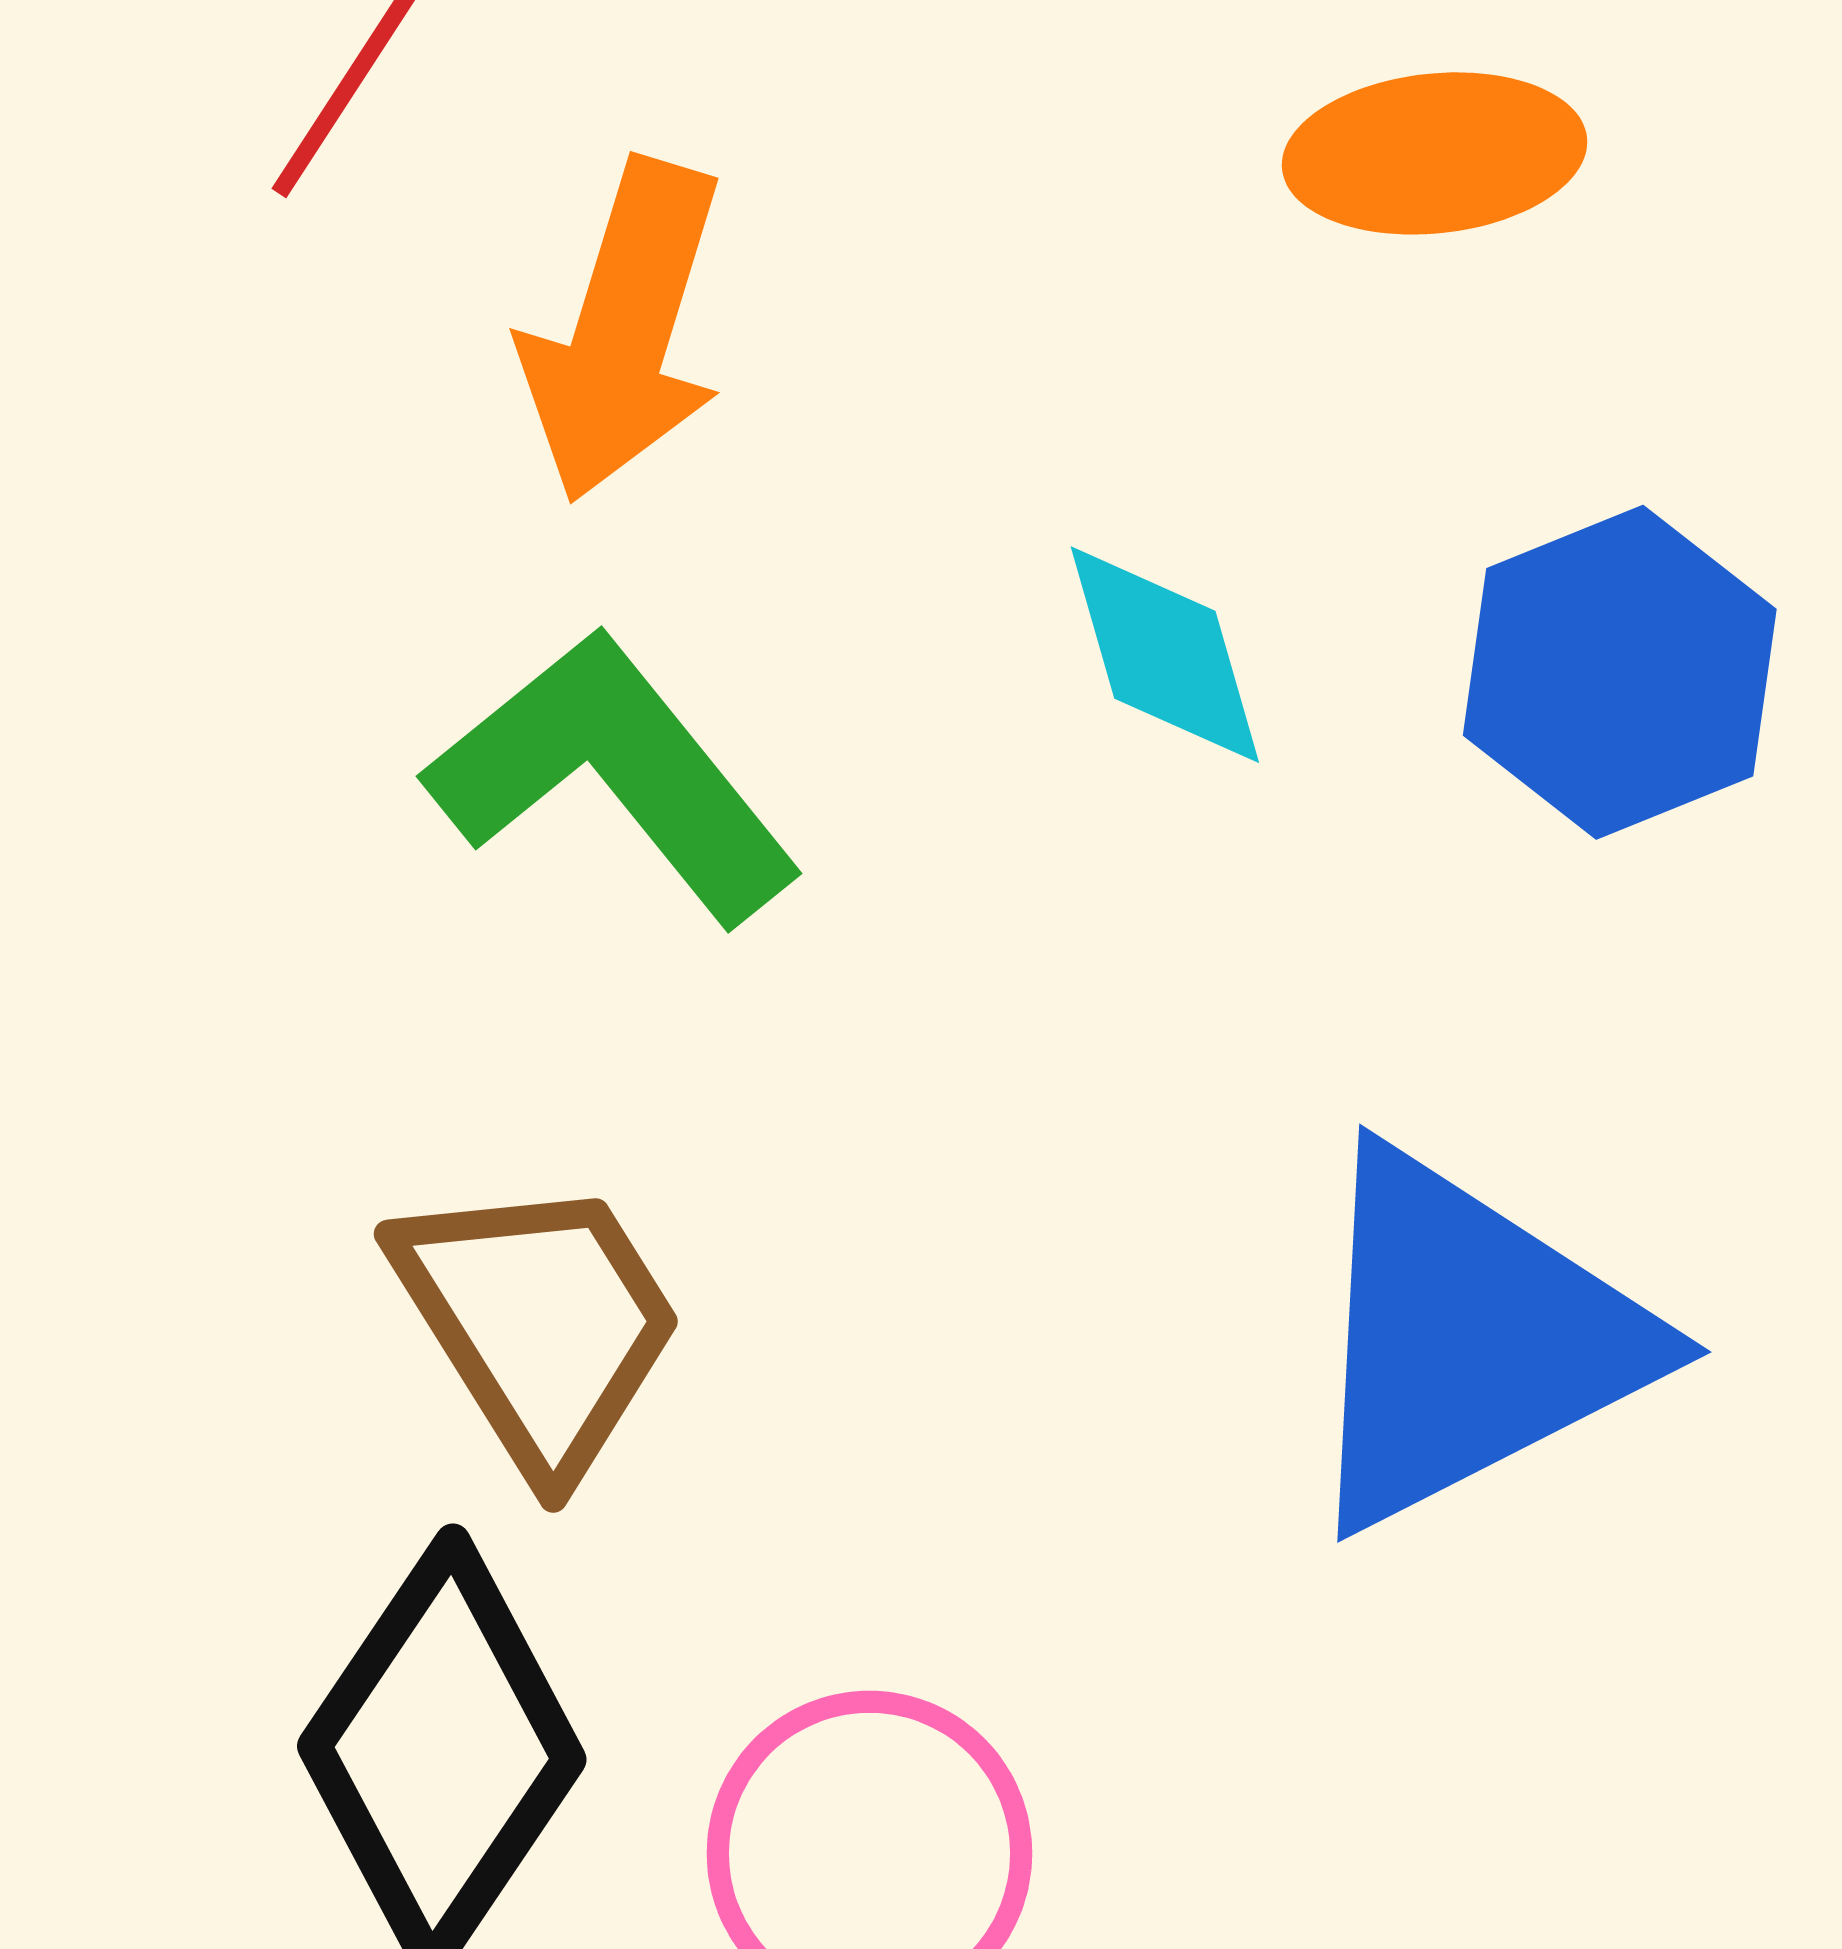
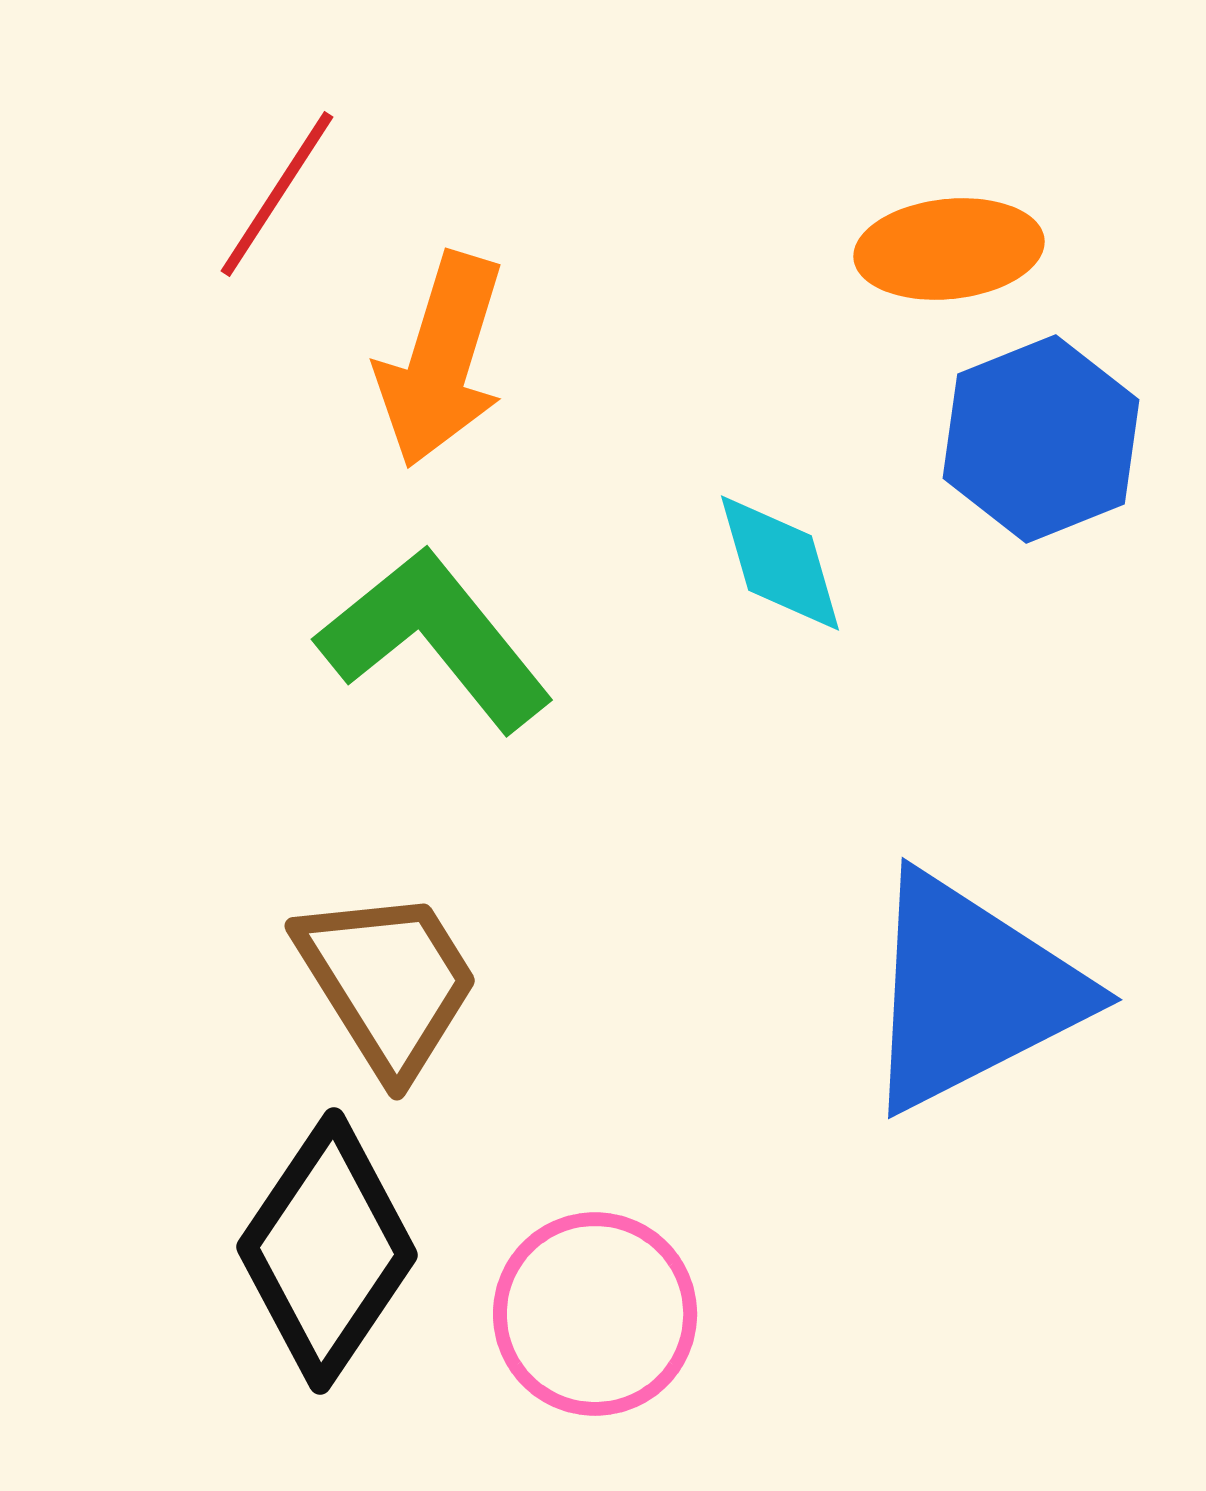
blue hexagon: (1620, 672) -> (1041, 439), moved

